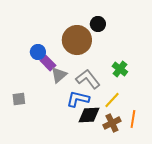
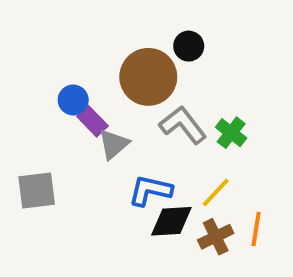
gray L-shape: (88, 79) -> (183, 125), moved
gray square: (19, 99) -> (37, 190), size x1.5

